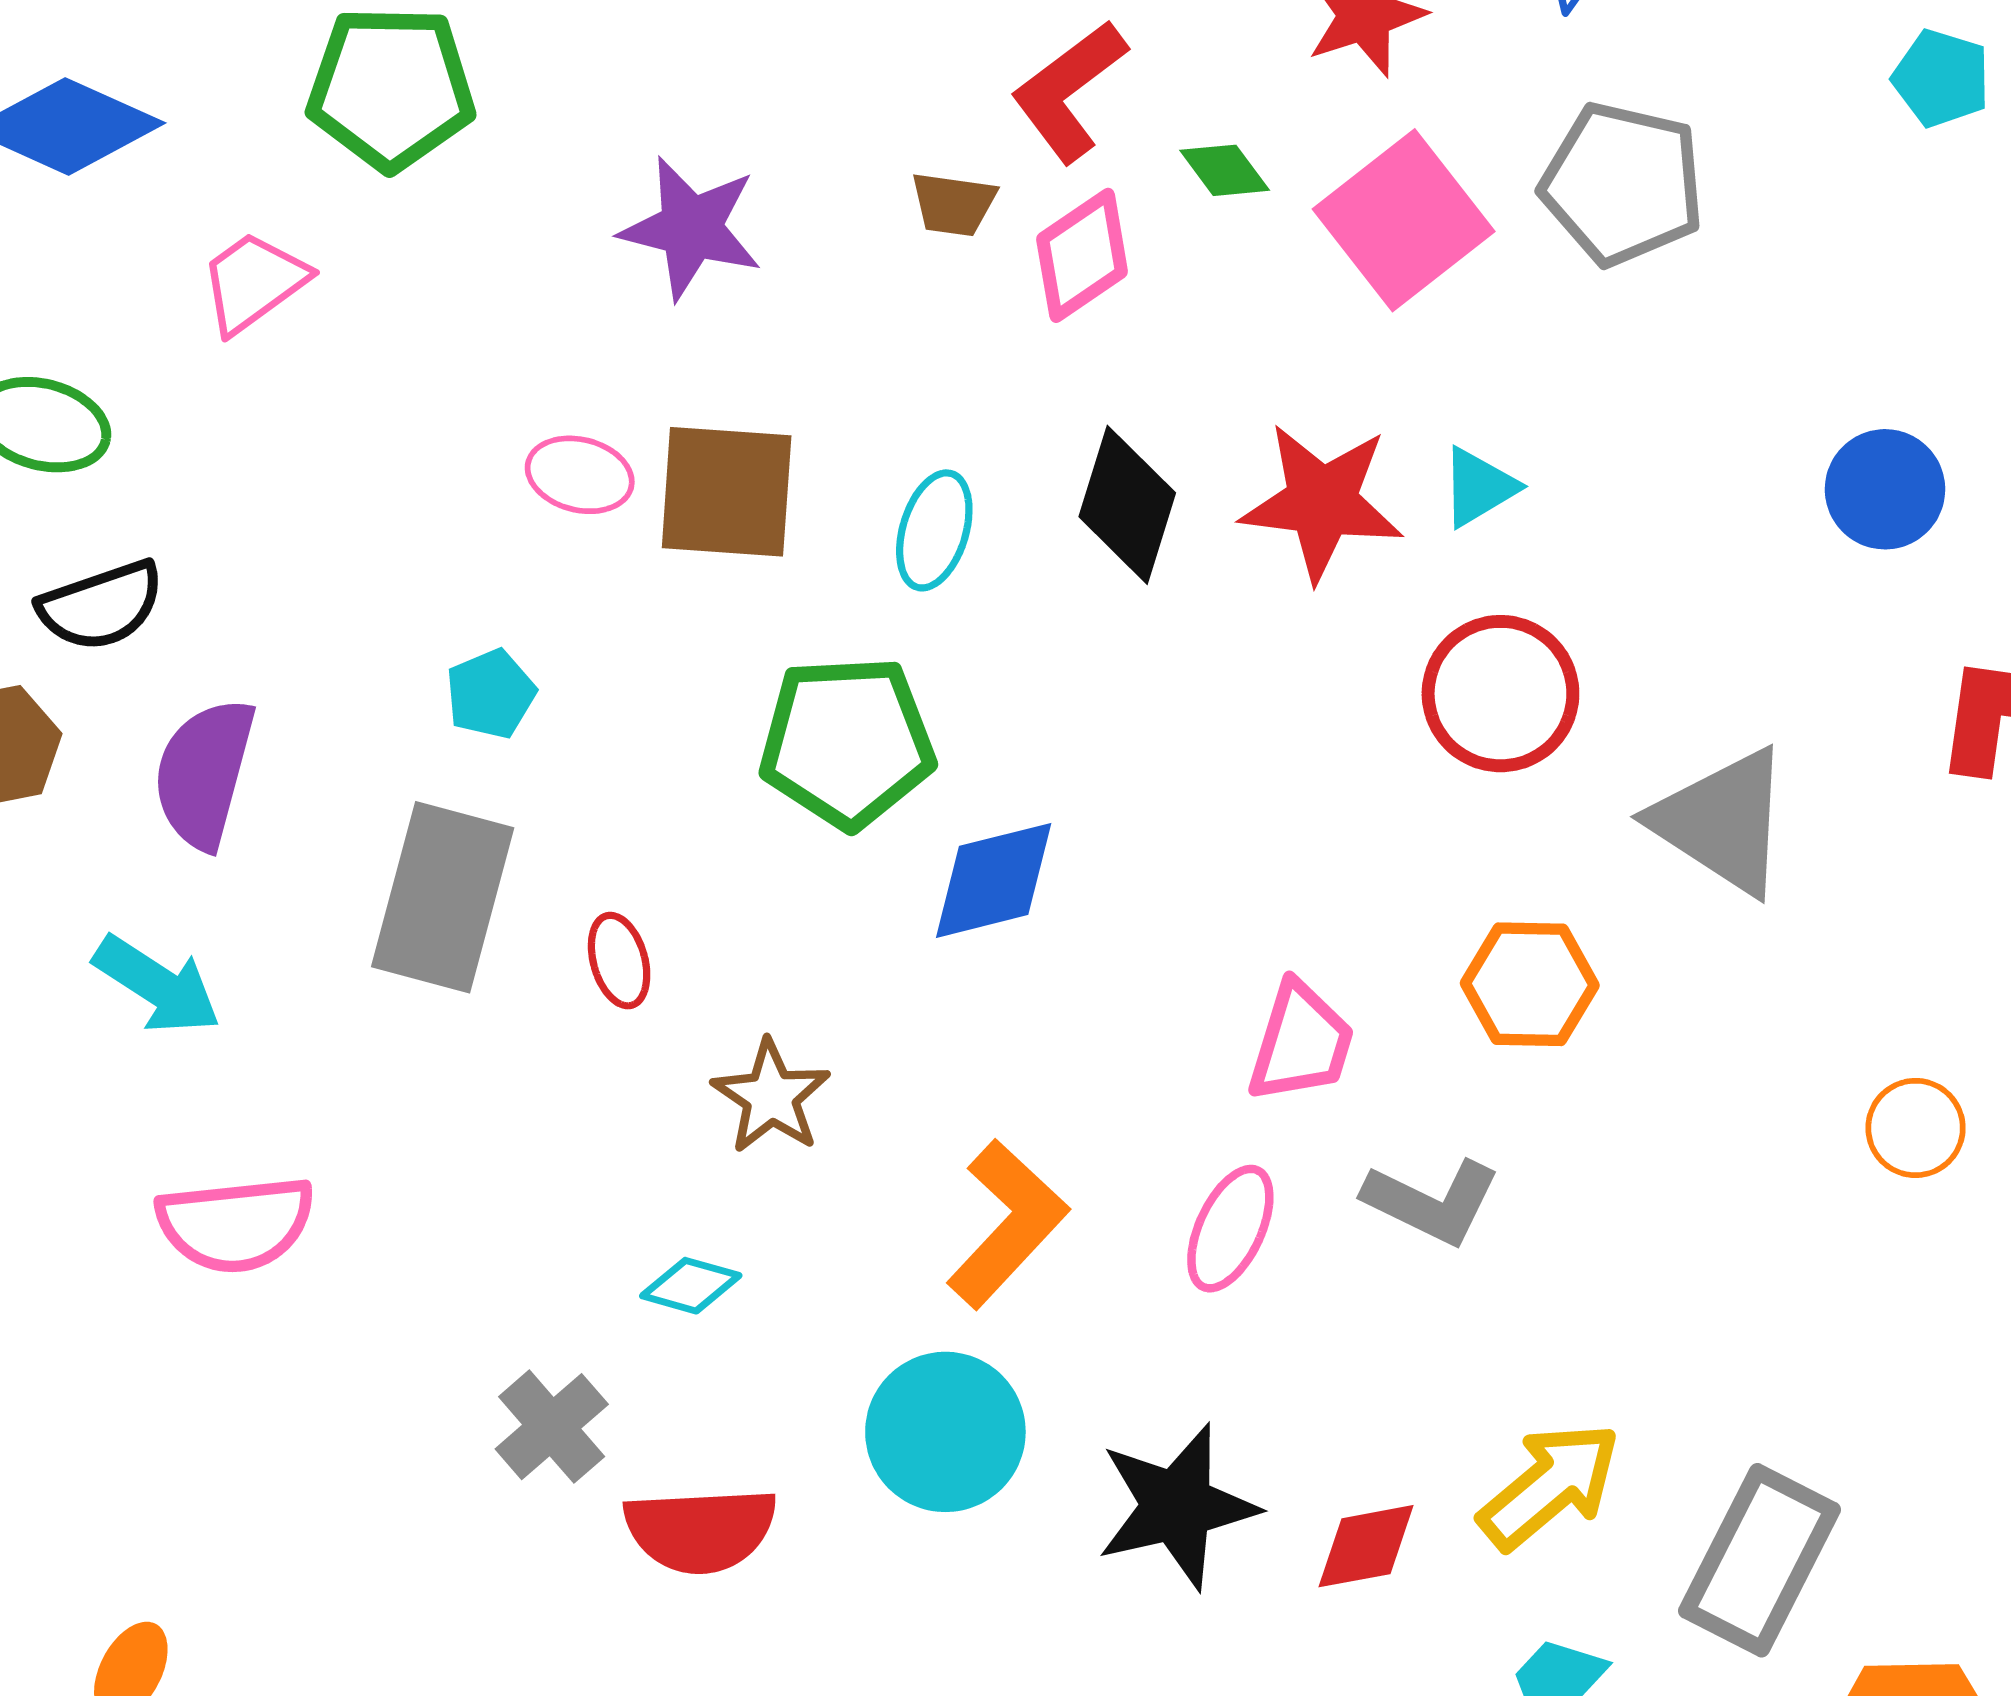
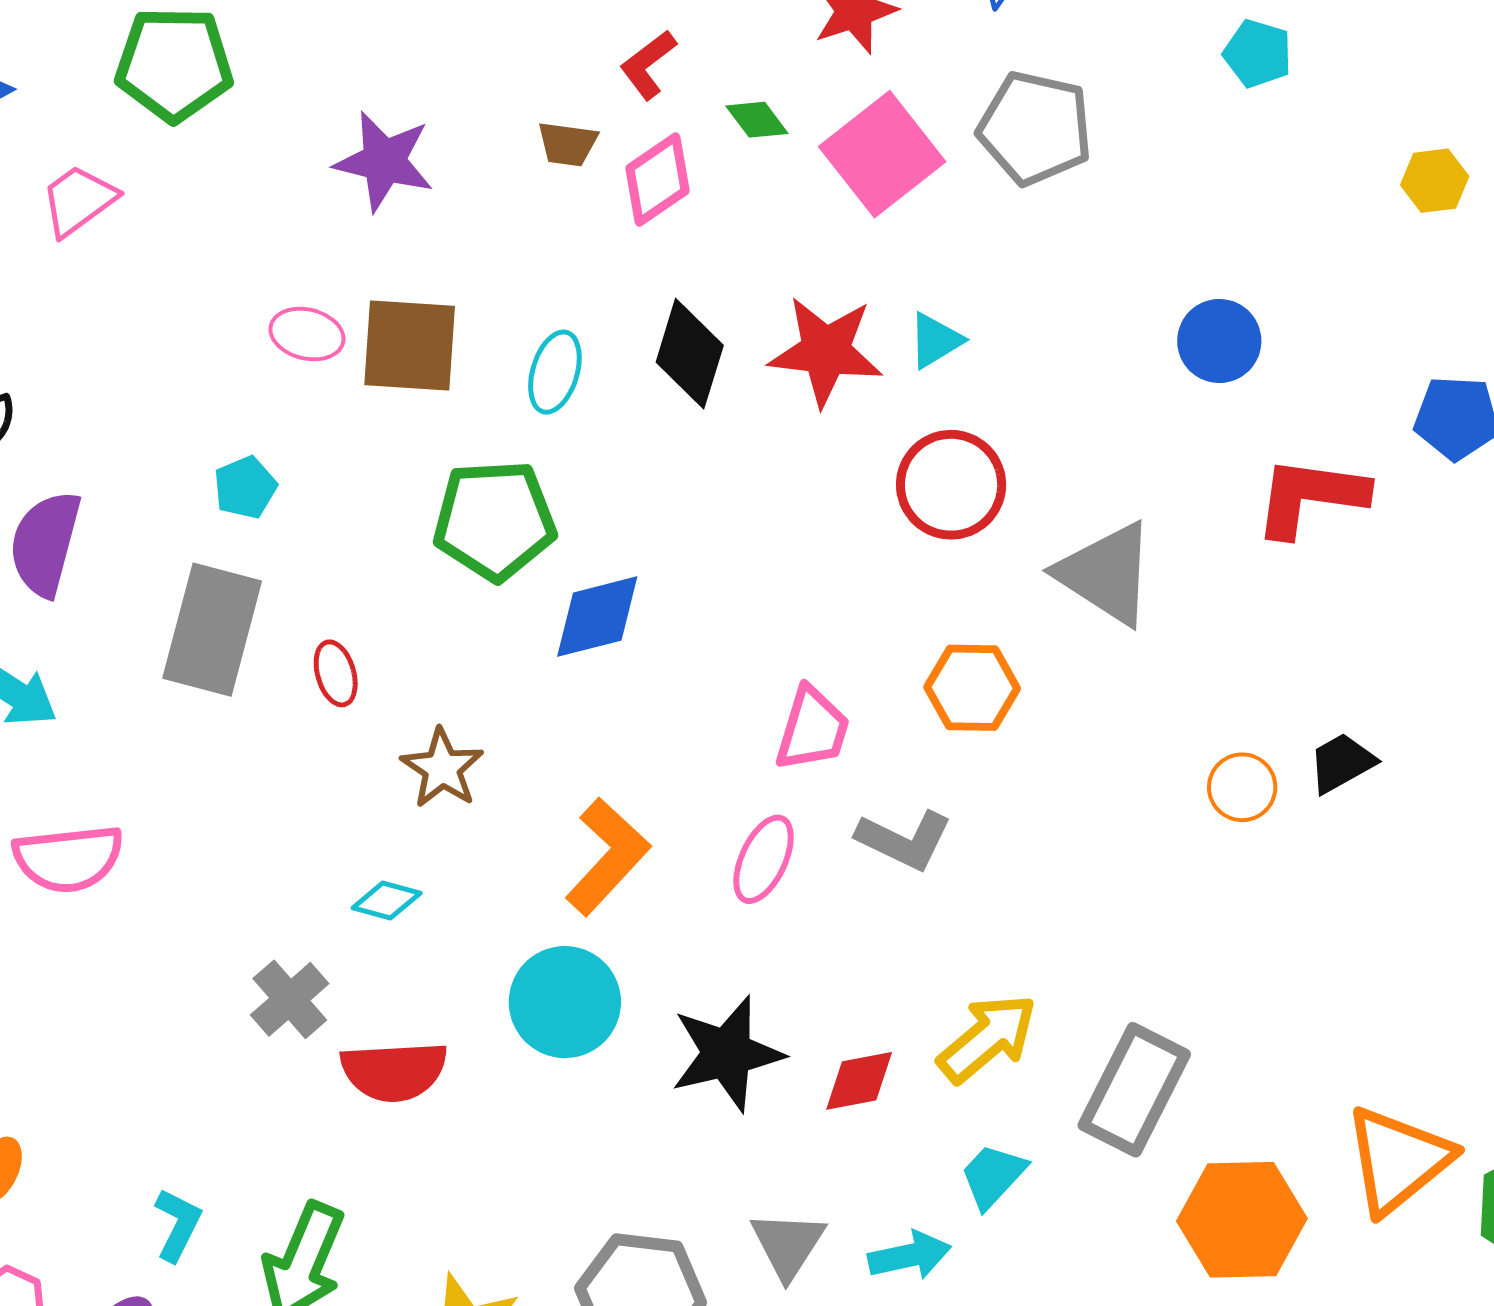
red L-shape: (1069, 91) -> (648, 65), size x0.7

